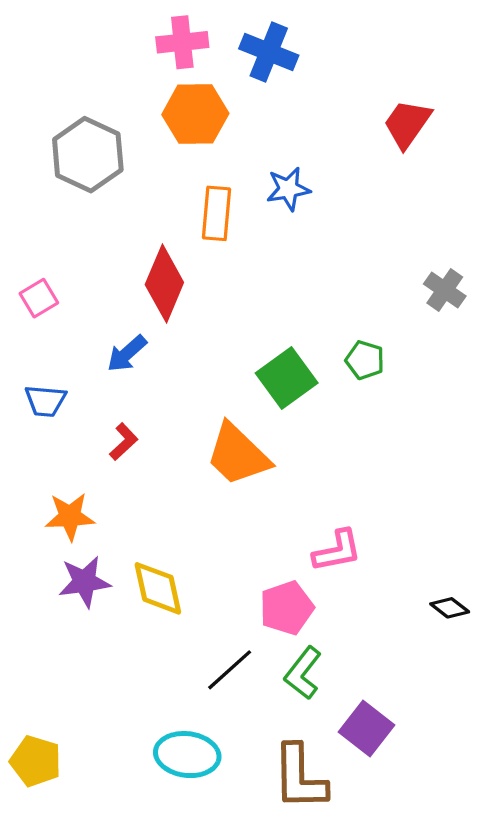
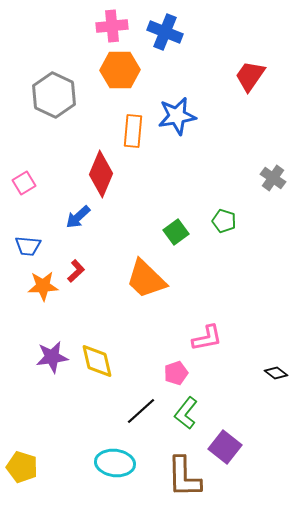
blue star: (288, 189) -> (177, 116), size x1.4
green square: (287, 378) -> (176, 232), size x0.7
orange star: (70, 517) -> (43, 286), moved
pink pentagon: (287, 608) -> (176, 373), size x0.7

